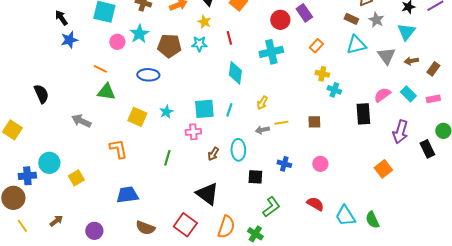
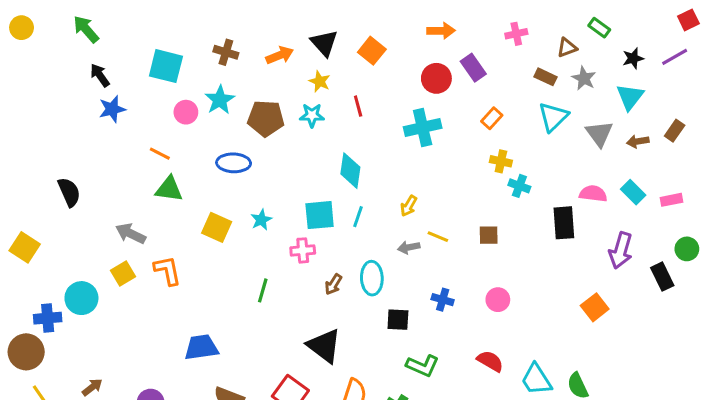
cyan triangle: (356, 45) -> (553, 117), turned -30
brown rectangle: (433, 69) -> (675, 131), moved
cyan diamond: (235, 73) -> (350, 171), moved
pink semicircle: (382, 95) -> (593, 194), turned 42
yellow line: (281, 123) -> (438, 237), turned 32
orange L-shape: (118, 149) -> (167, 270), moved
yellow square: (76, 178) -> (123, 274), moved
green L-shape: (271, 207) -> (423, 366), turned 60

